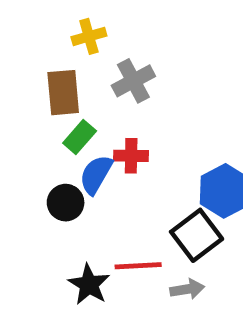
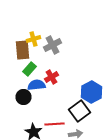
yellow cross: (89, 36) -> (34, 39), moved
red cross: (131, 156) -> (52, 77), turned -32
blue semicircle: (96, 174) -> (36, 85), turned 54

